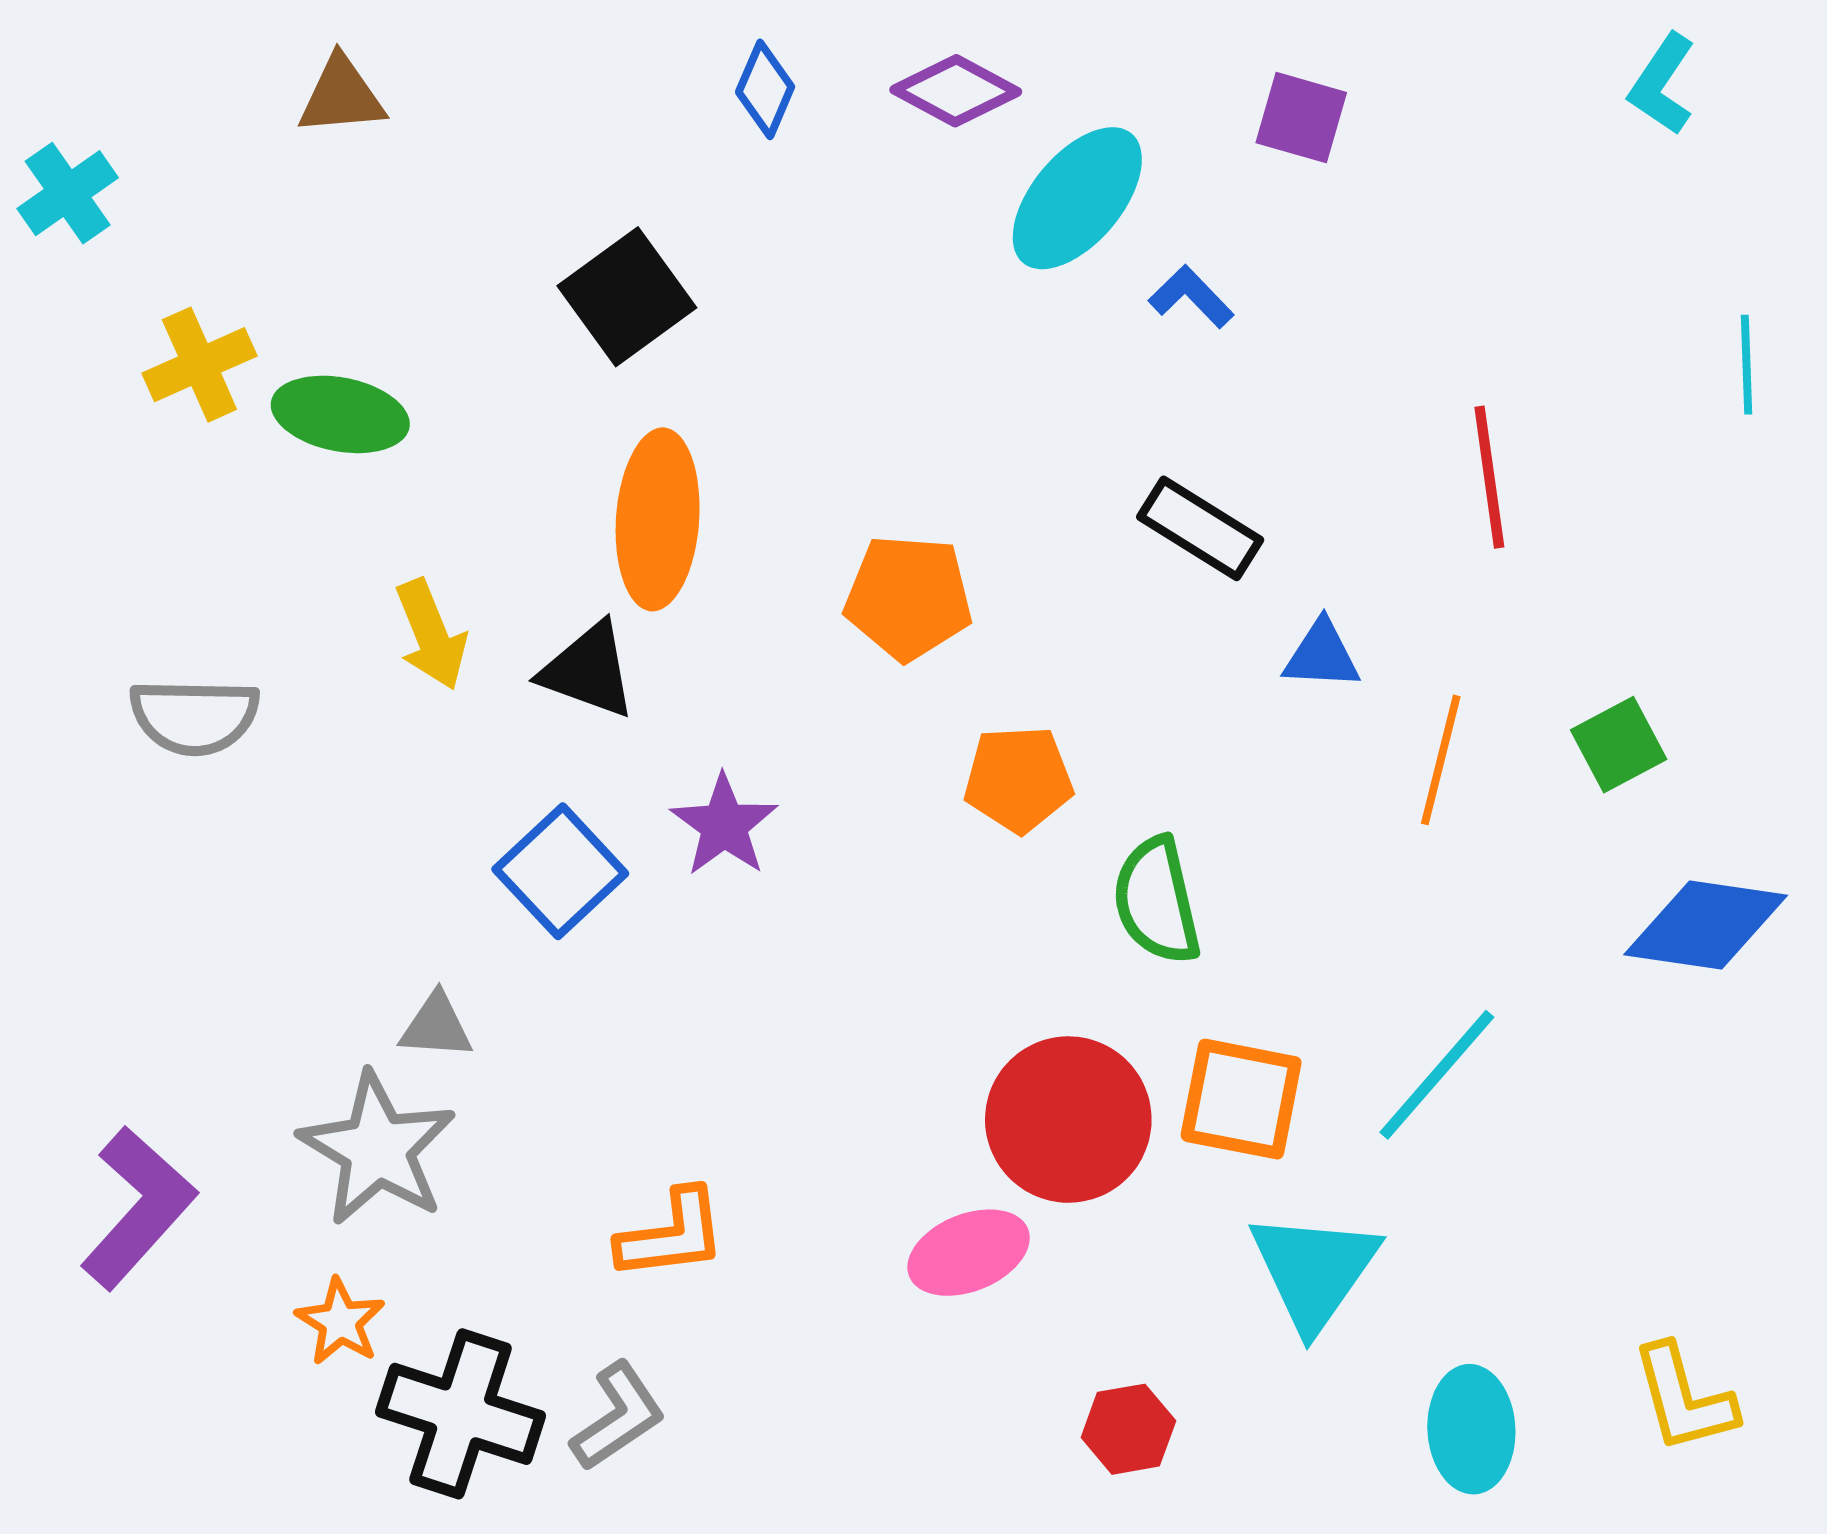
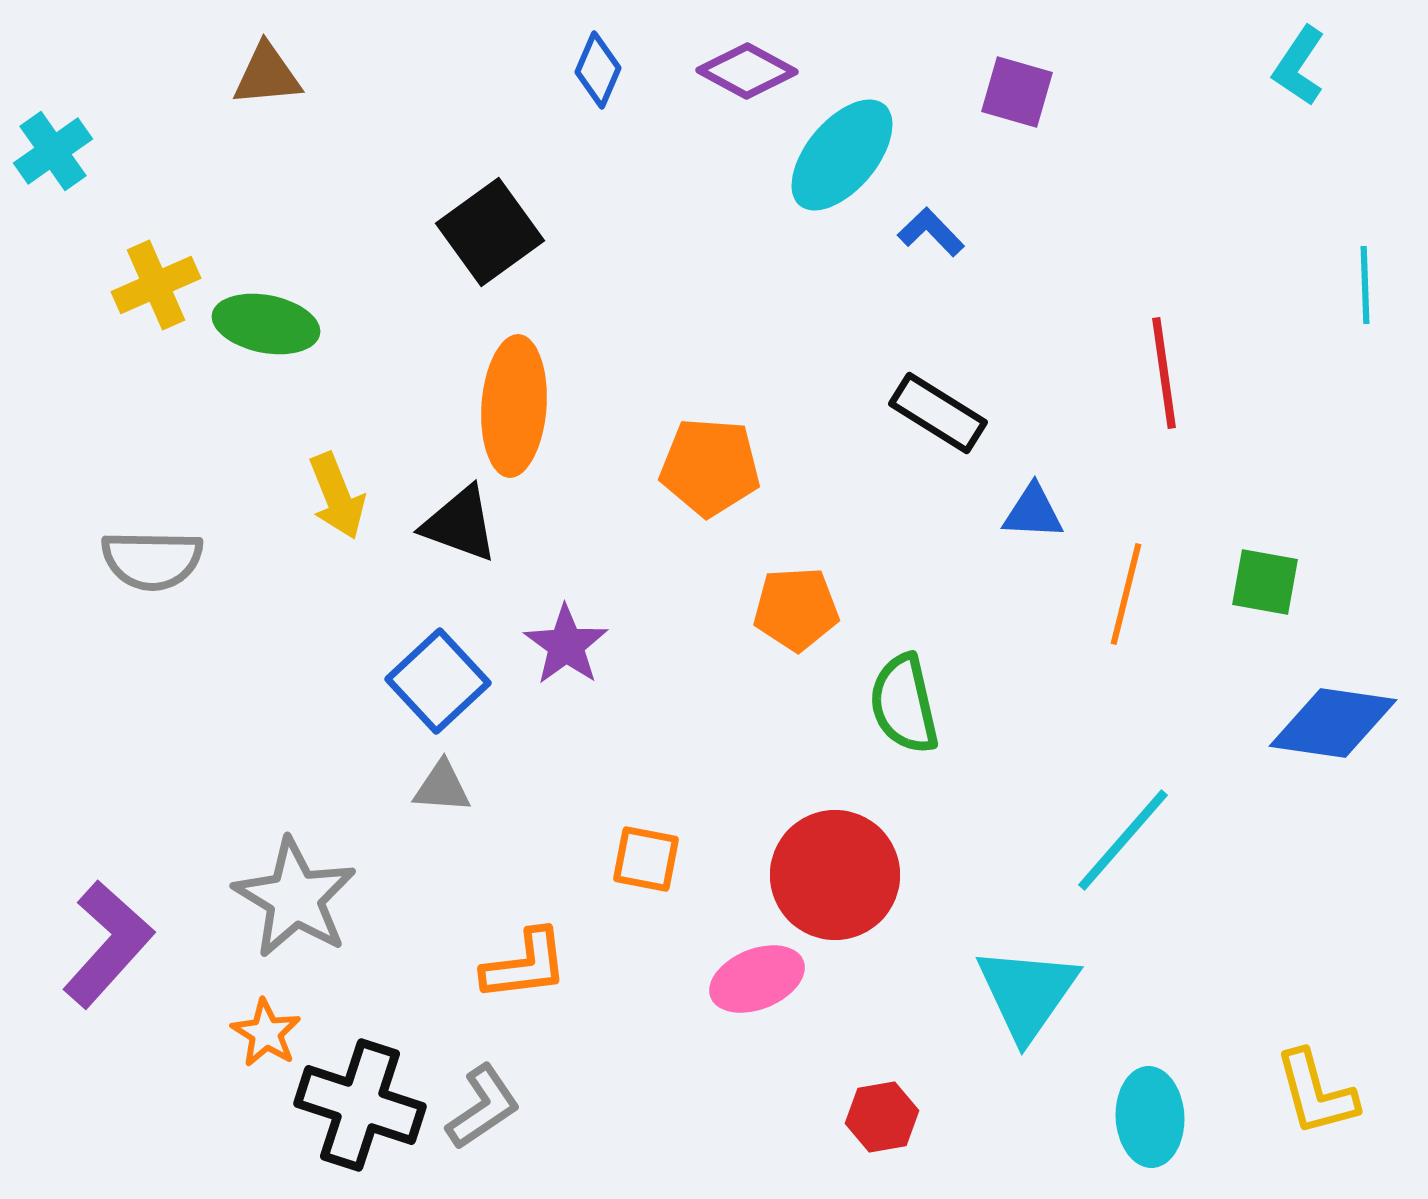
green square: (1619, 745) -> (1265, 582), turned 38
gray triangle: (436, 1026) -> (442, 787), moved
orange square: (1241, 1099) -> (646, 859), moved, size x0.7

